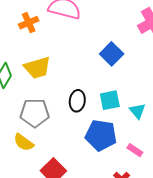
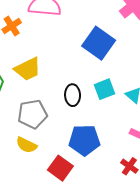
blue square: (112, 54) -> (99, 43), size x1.4
blue pentagon: (101, 135) -> (84, 140), moved

